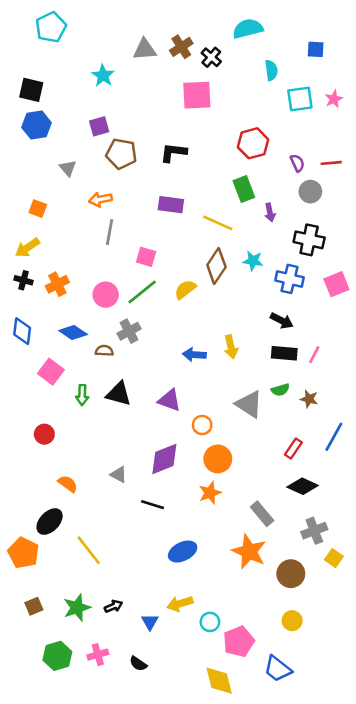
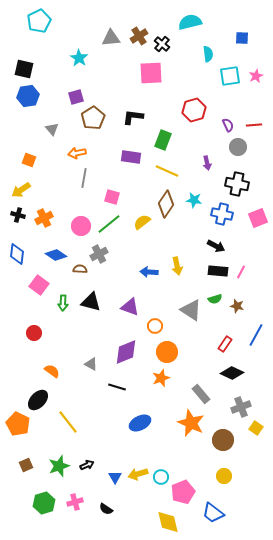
brown pentagon: (121, 154) -> (93, 118), turned 30
green rectangle: (244, 189) -> (163, 140), moved, turned 42
yellow arrow: (180, 604) -> (138, 474), moved

